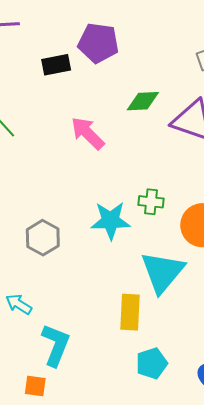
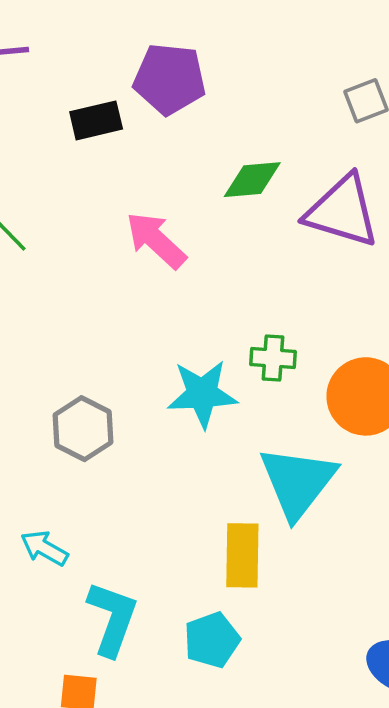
cyan pentagon: (152, 363) -> (212, 640), moved

